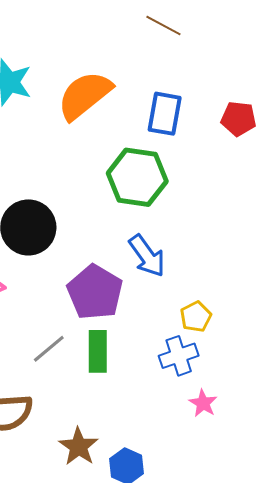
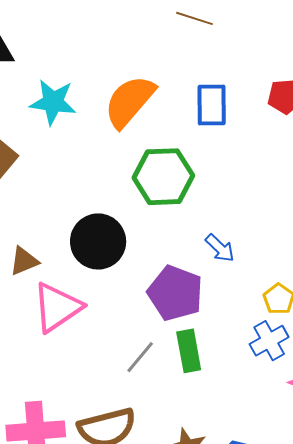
green hexagon: (137, 177) -> (163, 177), moved
blue arrow: (147, 256) -> (220, 248), size x0.7

